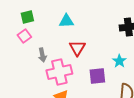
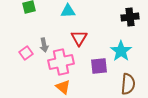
pink square: (24, 36) -> (26, 53), moved
cyan star: (119, 61) -> (121, 51), size x1.5

